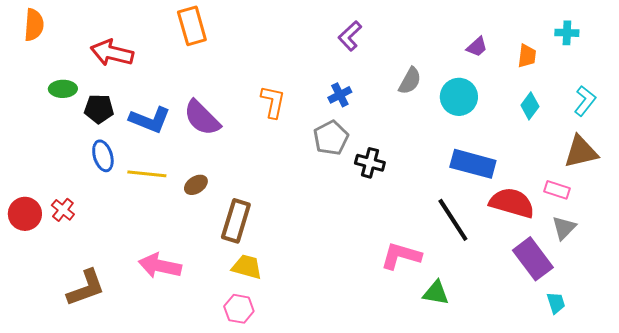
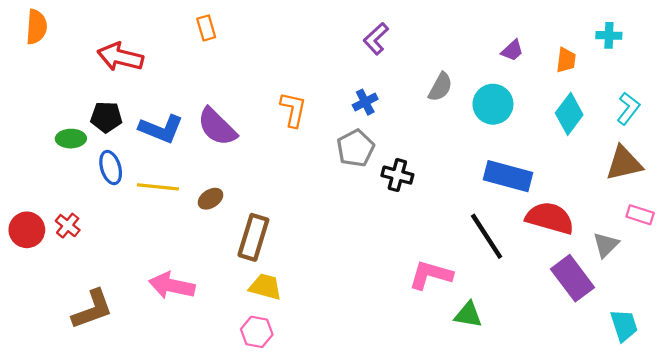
orange rectangle: (192, 26) -> (206, 28), size x0.6
green ellipse: (63, 89) -> (71, 139), moved
cyan diamond: (530, 106) -> (569, 114), size x1.4
pink rectangle: (557, 190) -> (640, 215), moved
cyan trapezoid: (556, 303) -> (624, 325), moved, size x1.4

